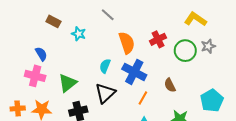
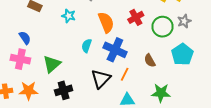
cyan star: (79, 34) -> (69, 16), moved
black triangle: (105, 93) -> (101, 79), moved
cyan pentagon: (212, 100) -> (182, 54), moved

